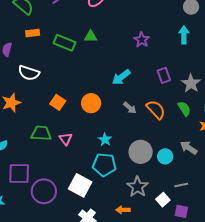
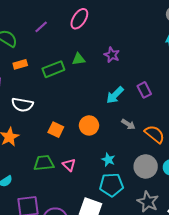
purple star: (142, 40) -> (112, 55), moved
green rectangle: (65, 43) -> (53, 69), turned -35
purple rectangle: (164, 75) -> (144, 90), moved
orange semicircle: (156, 110) -> (155, 134), moved

